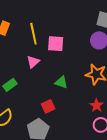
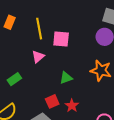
green triangle: (61, 82) -> (66, 78), turned -40
red star: (96, 105) -> (72, 106), moved

